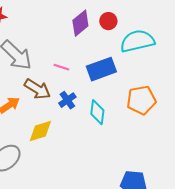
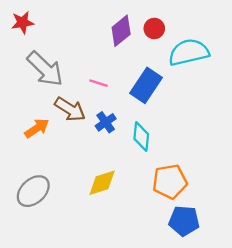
blue rectangle: (101, 69) -> (146, 85), turned -36
orange pentagon: (141, 100) -> (170, 182), moved
yellow diamond: (40, 131) -> (102, 183), moved

